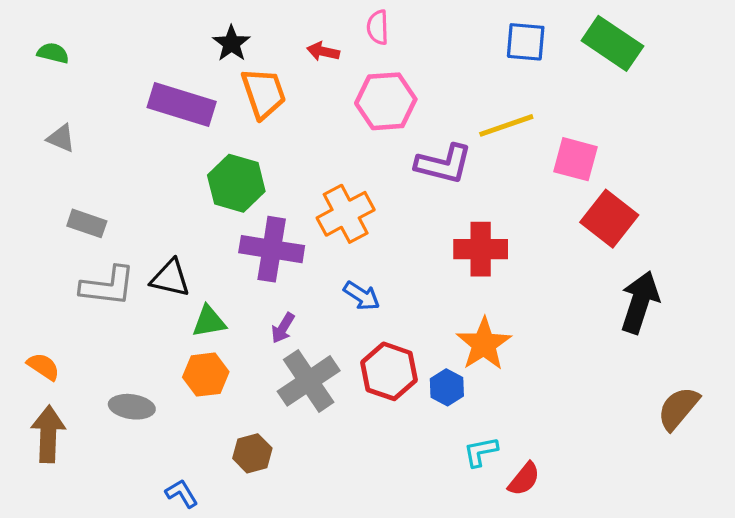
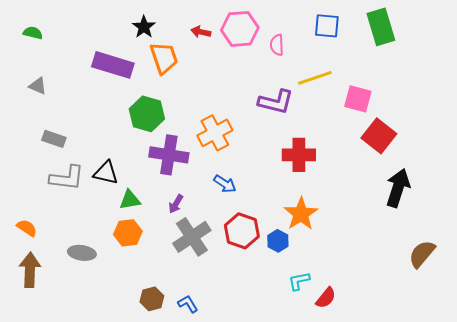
pink semicircle: (378, 27) -> (277, 45), moved
green rectangle: (612, 43) -> (381, 27), turned 39
pink hexagon: (386, 101) -> (240, 29), moved
brown hexagon: (252, 453) -> (152, 299), moved
blue L-shape: (182, 494) -> (188, 304), moved

